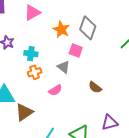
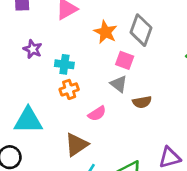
gray triangle: (63, 67) -> (119, 84), moved
brown semicircle: (95, 87) -> (142, 102), moved, turned -48
brown triangle: (24, 112) -> (76, 145), moved

